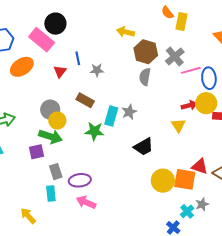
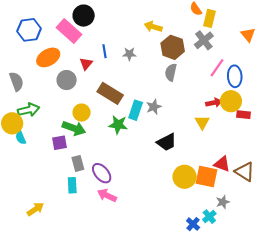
gray cross: (175, 56) -> (204, 40), moved
gray star: (97, 70) -> (129, 54), moved
pink line: (191, 70) -> (217, 68), turned -42
brown rectangle: (85, 100) -> (110, 93), size x1.4
gray circle: (50, 110) -> (67, 80), moved
purple ellipse: (80, 180) -> (102, 173), turned 55
cyan cross: (187, 211) -> (209, 217), moved
yellow arrow: (28, 216) -> (35, 209), moved, turned 96

